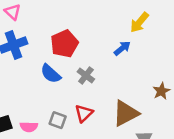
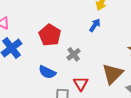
blue semicircle: (51, 74) -> (47, 72), moved
gray cross: (86, 75) -> (74, 54), turned 32

